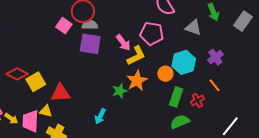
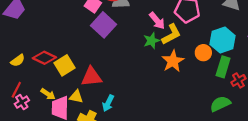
purple square: (90, 44) -> (104, 25), moved, turned 35
green star: (120, 91) -> (151, 41), moved
green rectangle: (176, 97) -> (223, 67), moved
cyan arrow: (100, 116) -> (108, 103), moved
yellow arrow: (11, 119) -> (48, 94), moved

